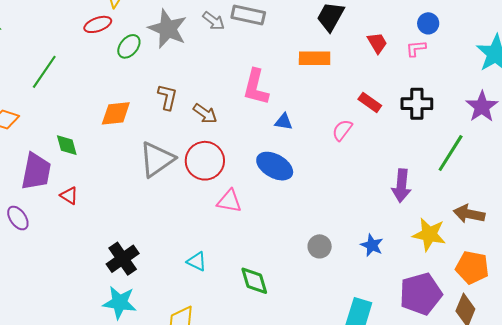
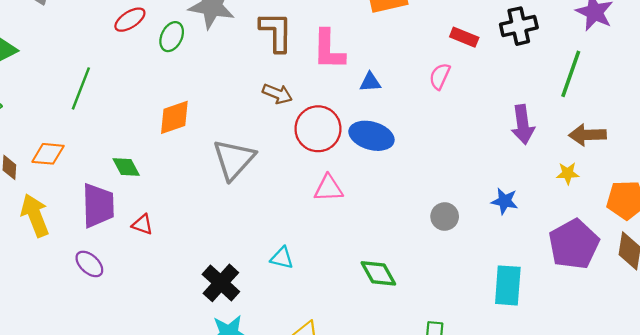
brown L-shape: (167, 97) -> (276, 32), moved, size x1.4
red circle: (205, 161) -> (318, 129), moved
brown arrow: (469, 214) -> (587, 135), moved
yellow star: (429, 234) -> (568, 173), size x0.6
cyan triangle: (197, 261) -> (282, 258), moved

